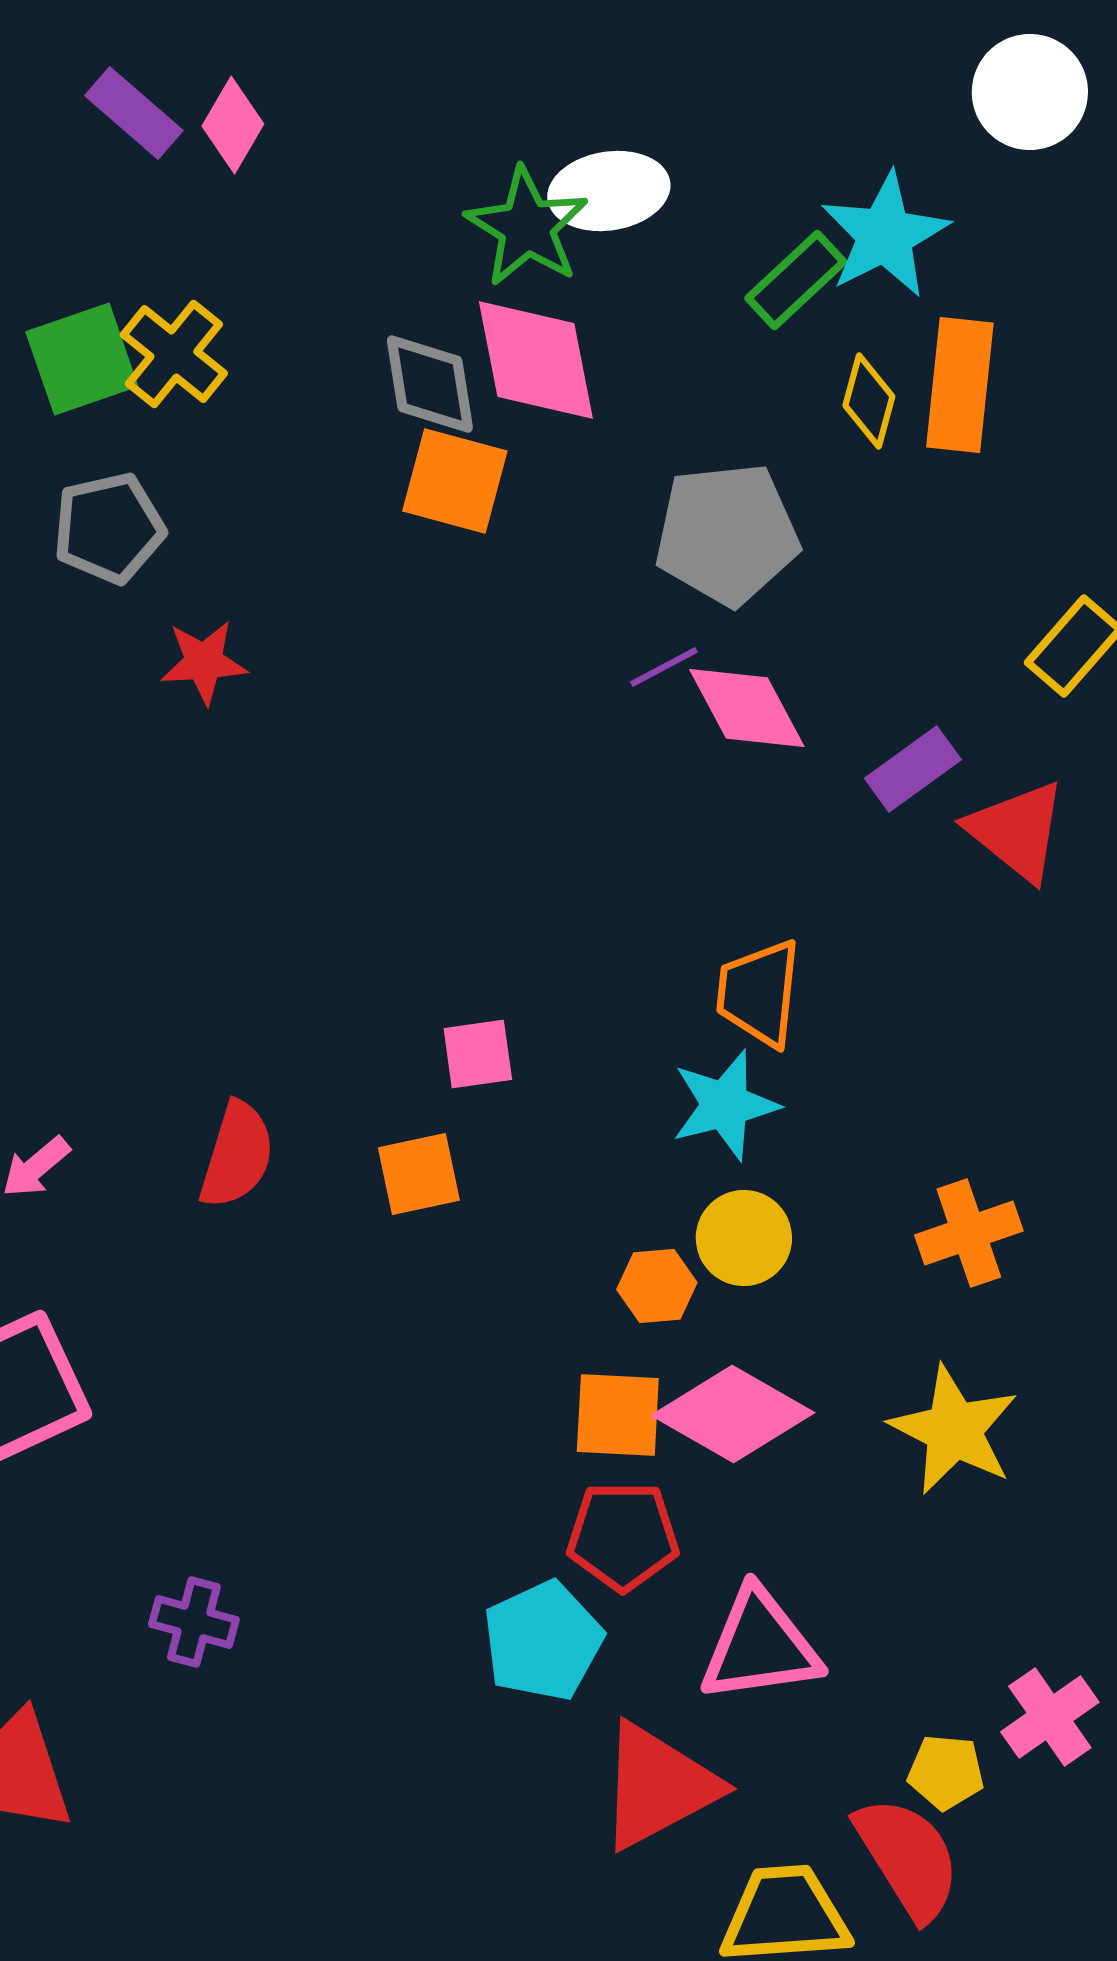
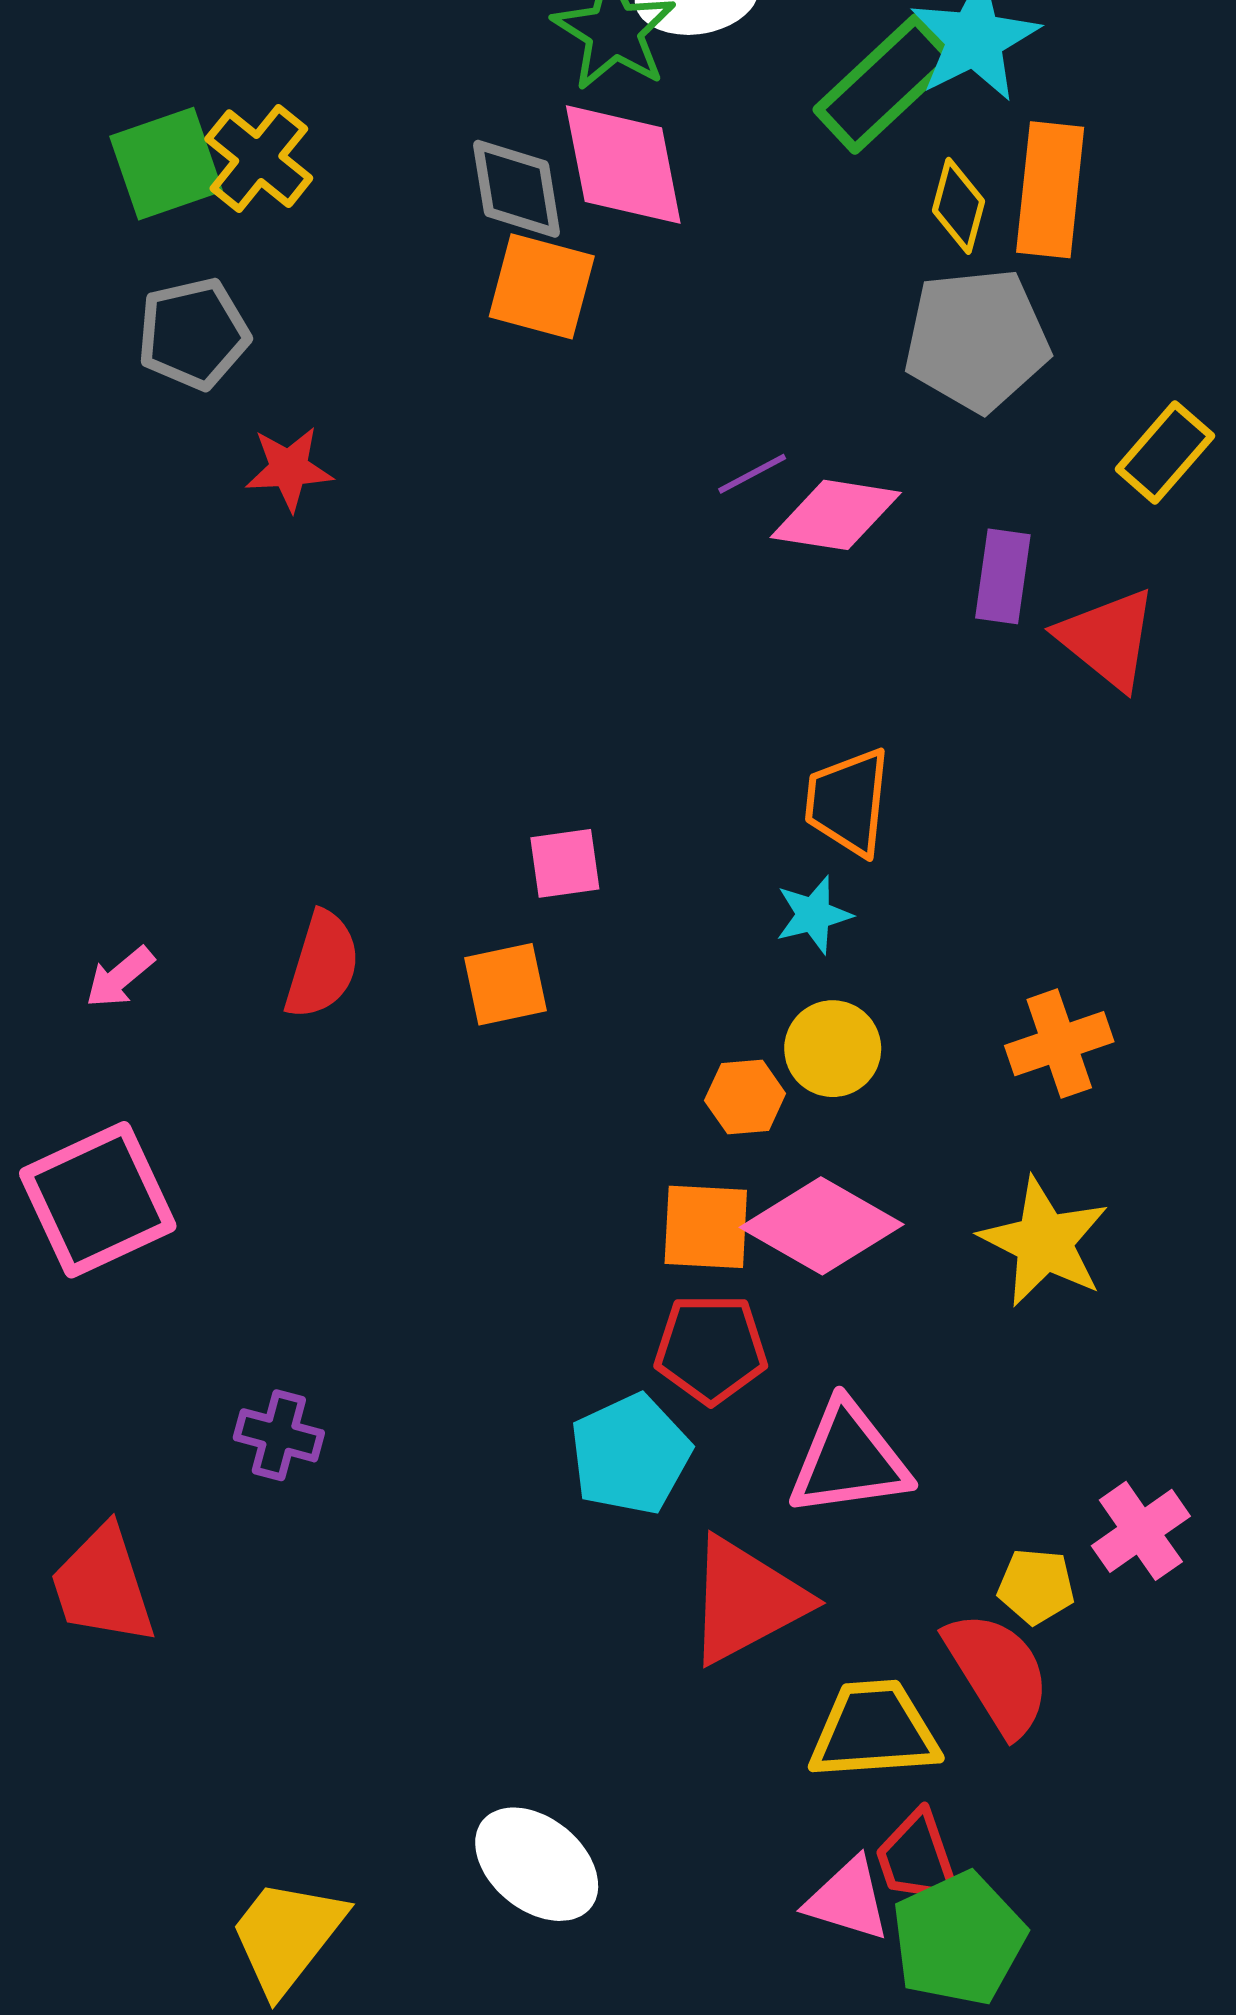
green rectangle: (796, 280) -> (885, 84), size x1.4
gray pentagon: (727, 534) -> (977, 340), moved
pink diamond: (747, 708) -> (836, 515), turned -53
purple rectangle: (913, 769) -> (1003, 576), turned -46
cyan star: (725, 1105) -> (814, 915), size x0.7

